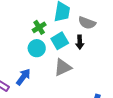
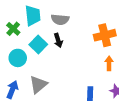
green cross: (39, 27) -> (13, 29), moved
gray triangle: (63, 67) -> (38, 85), moved

